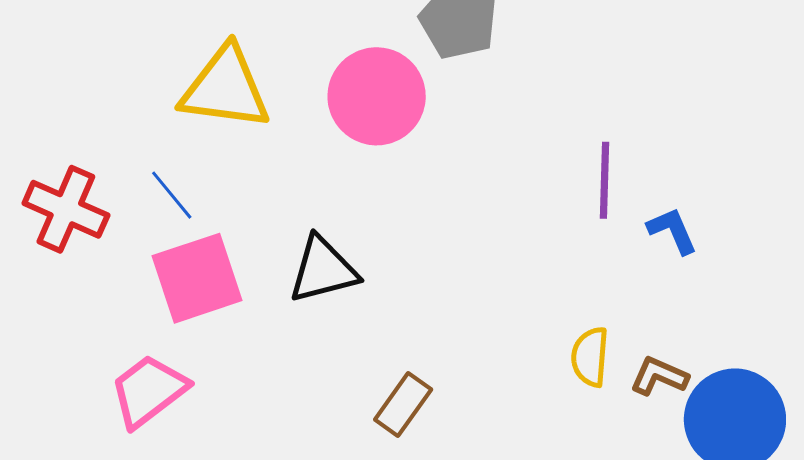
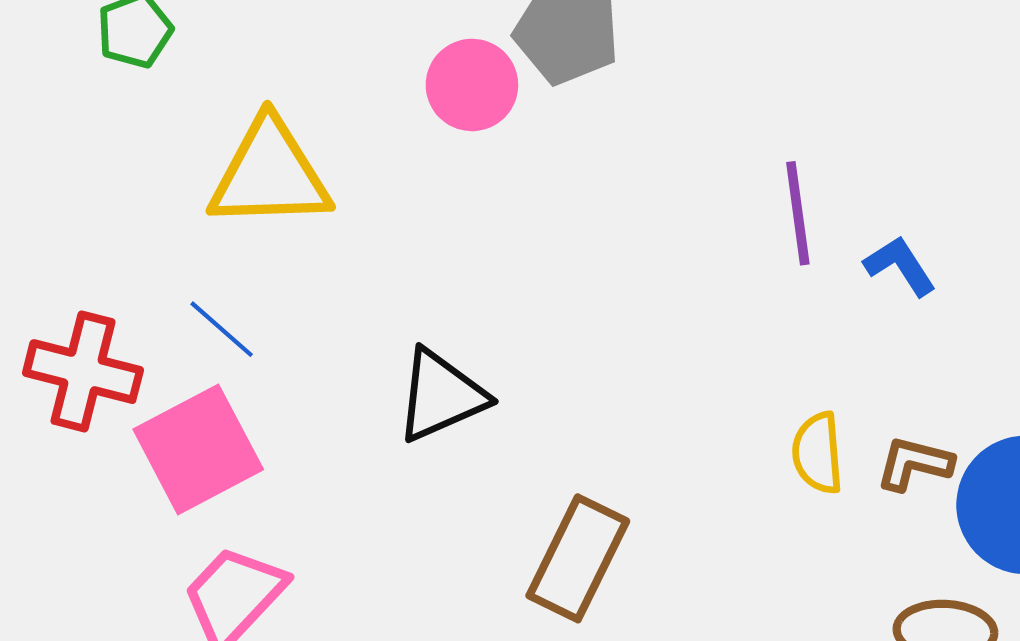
pink circle: (377, 96) -> (472, 85), moved, size x0.7
pink square: (197, 278) -> (198, 449), moved
brown rectangle: (403, 405) -> (578, 558), size x1.4

